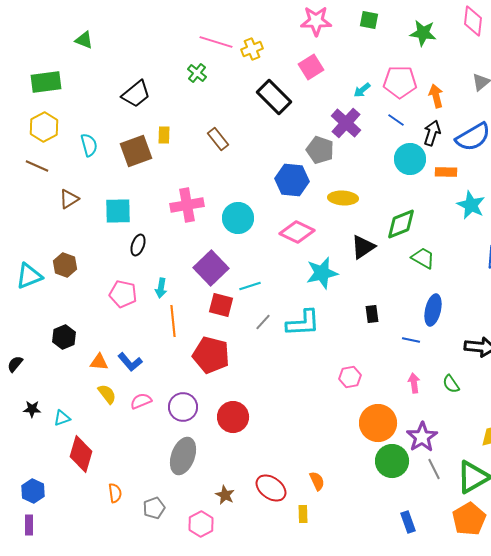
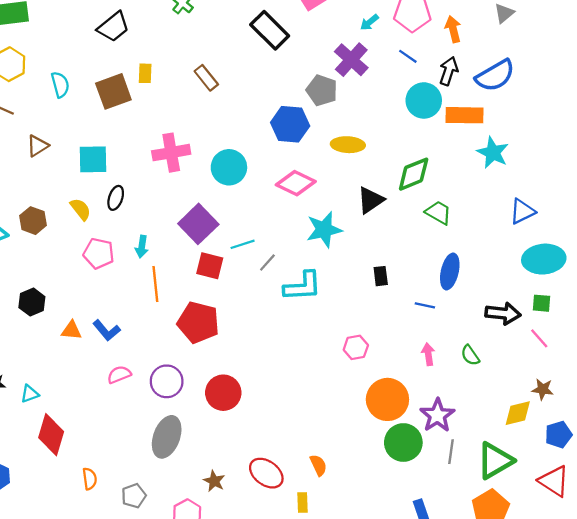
orange rectangle: (446, 172) -> (465, 115), size x1.5
gray line: (263, 322) -> (267, 262), moved
yellow semicircle: (107, 394) -> (81, 209), moved
gray line: (434, 469) -> (451, 452), turned 35

